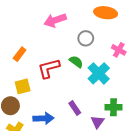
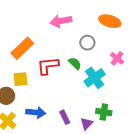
orange rectangle: (20, 54) -> (22, 48), size x1.6
purple rectangle: (75, 108) -> (65, 117), moved

